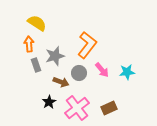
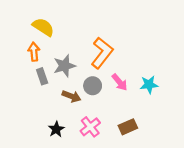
black star: (49, 102) -> (56, 129), moved
pink cross: (77, 108) -> (90, 127), size x0.7

